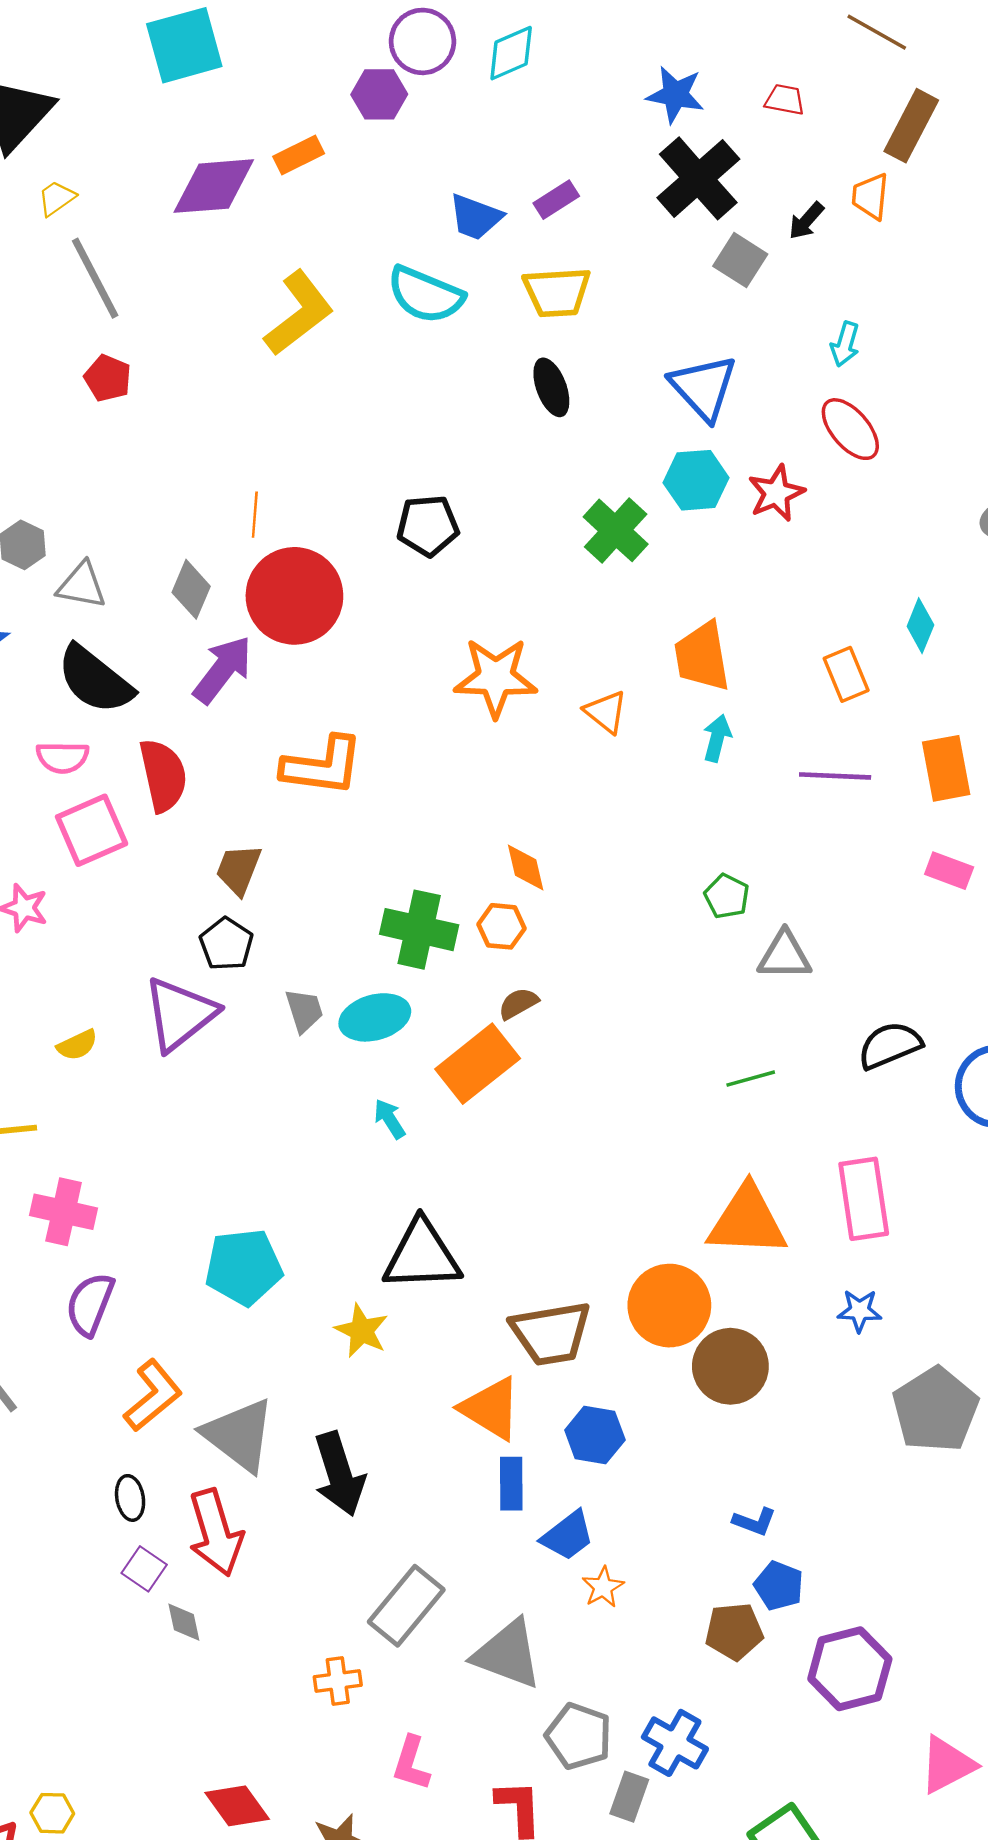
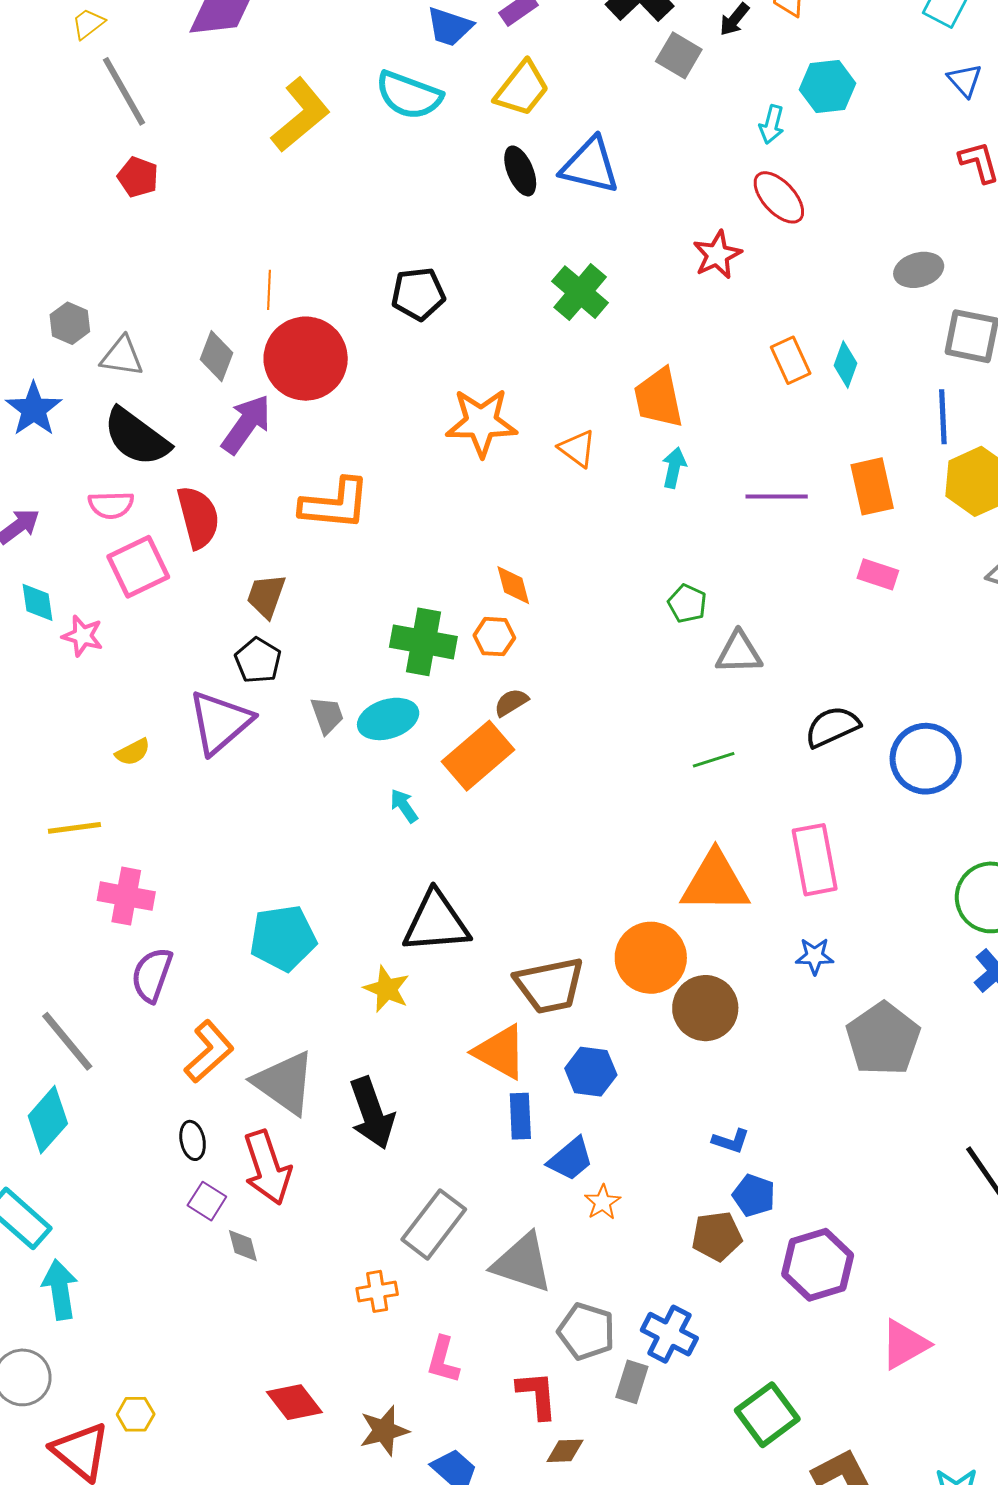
yellow trapezoid: (557, 292) -> (522, 89), turned -46
blue triangle: (704, 388) -> (590, 165), moved, turned -32
cyan hexagon: (696, 480) -> (828, 86), moved
orange rectangle: (846, 674) -> (791, 360), moved

